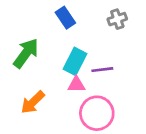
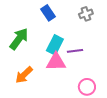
pink triangle: (76, 85) -> (56, 62), size x1.5
pink circle: (97, 113) -> (87, 87), moved, size x0.7

